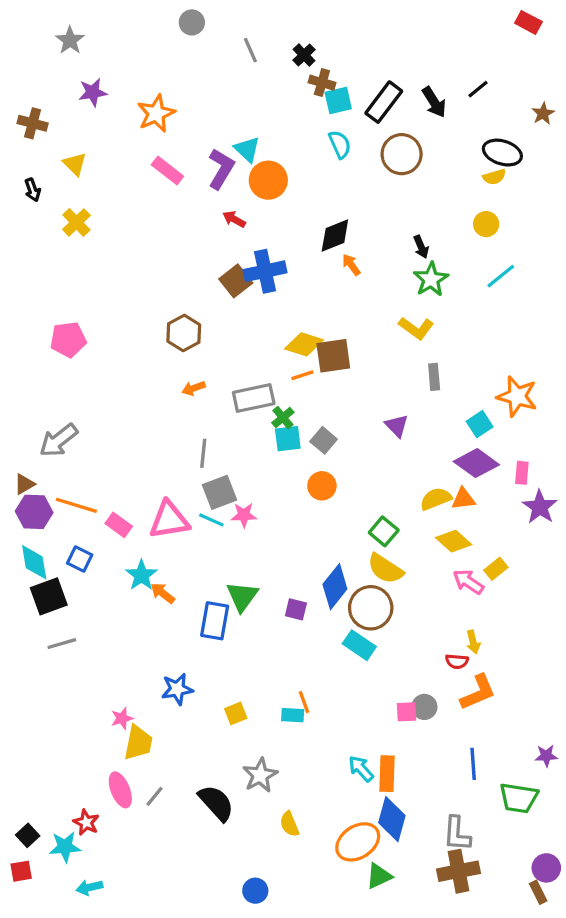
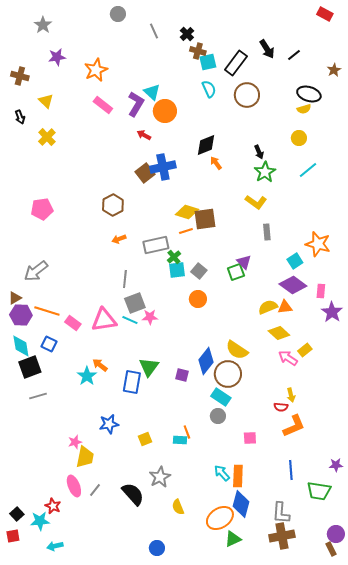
black arrow: (434, 102) -> (267, 49), moved
green square: (384, 531) -> (236, 272), moved, turned 30
cyan star: (141, 575) -> (87, 376), moved
gray circle: (424, 707) -> (218, 416), moved

